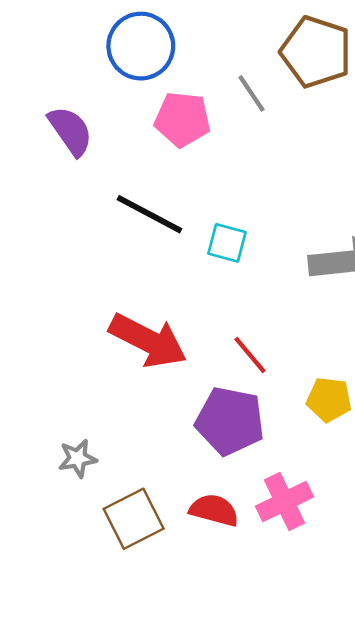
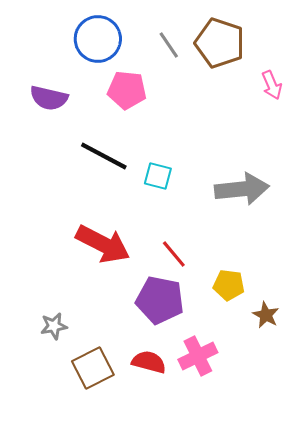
gray line: (251, 93) -> (169, 45), moved
purple semicircle: (70, 131) -> (49, 98), turned 138

